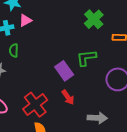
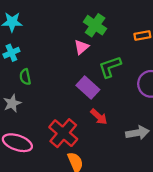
green cross: (94, 19) -> (95, 25), moved
pink triangle: (25, 20) -> (81, 47), moved

